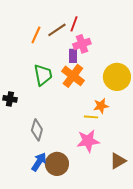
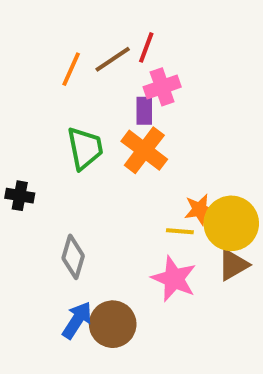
yellow circle: (117, 77) -> (231, 223), moved
pink star: (88, 141) -> (174, 279), turned 30
brown triangle: (118, 161) -> (233, 265), moved

